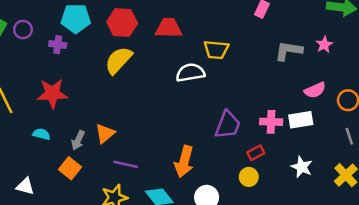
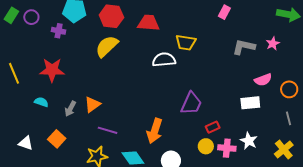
pink cross: (271, 122) -> (227, 148), moved
orange square: (70, 168) -> (57, 139), moved

